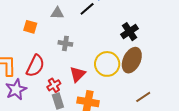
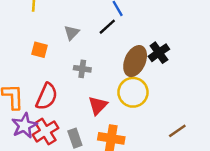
gray triangle: (57, 13) -> (72, 33), turned -48
brown ellipse: (132, 60) -> (135, 61), moved
red cross: (54, 85) -> (45, 131), moved, size x1.5

